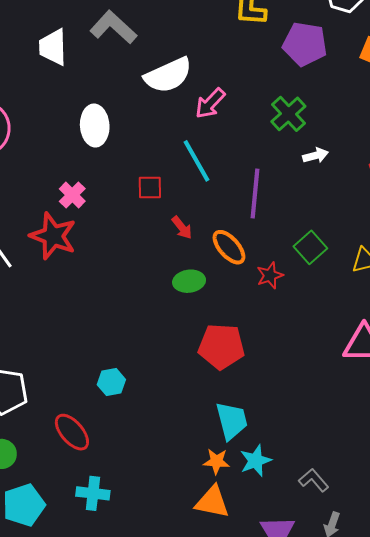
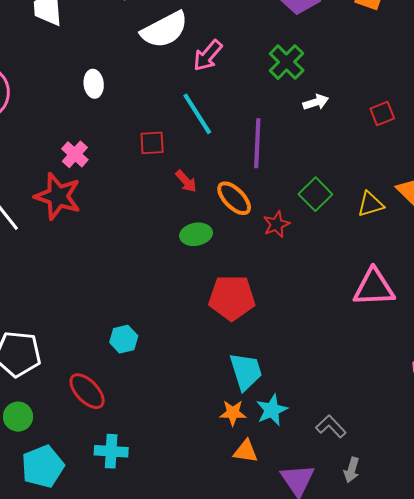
white ellipse: (95, 125) -> (94, 84), size x0.7
orange triangle: (212, 502) -> (246, 451), moved, size x0.7

